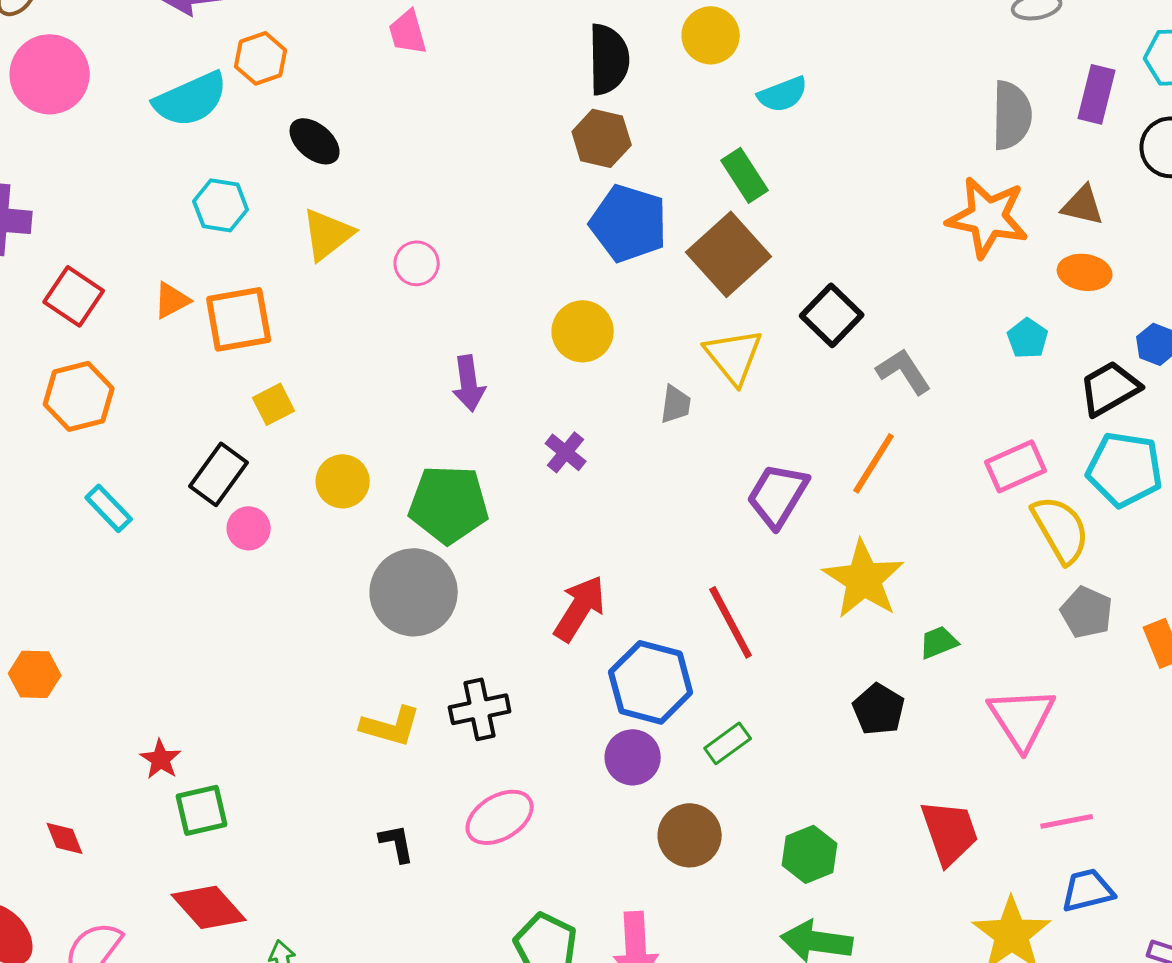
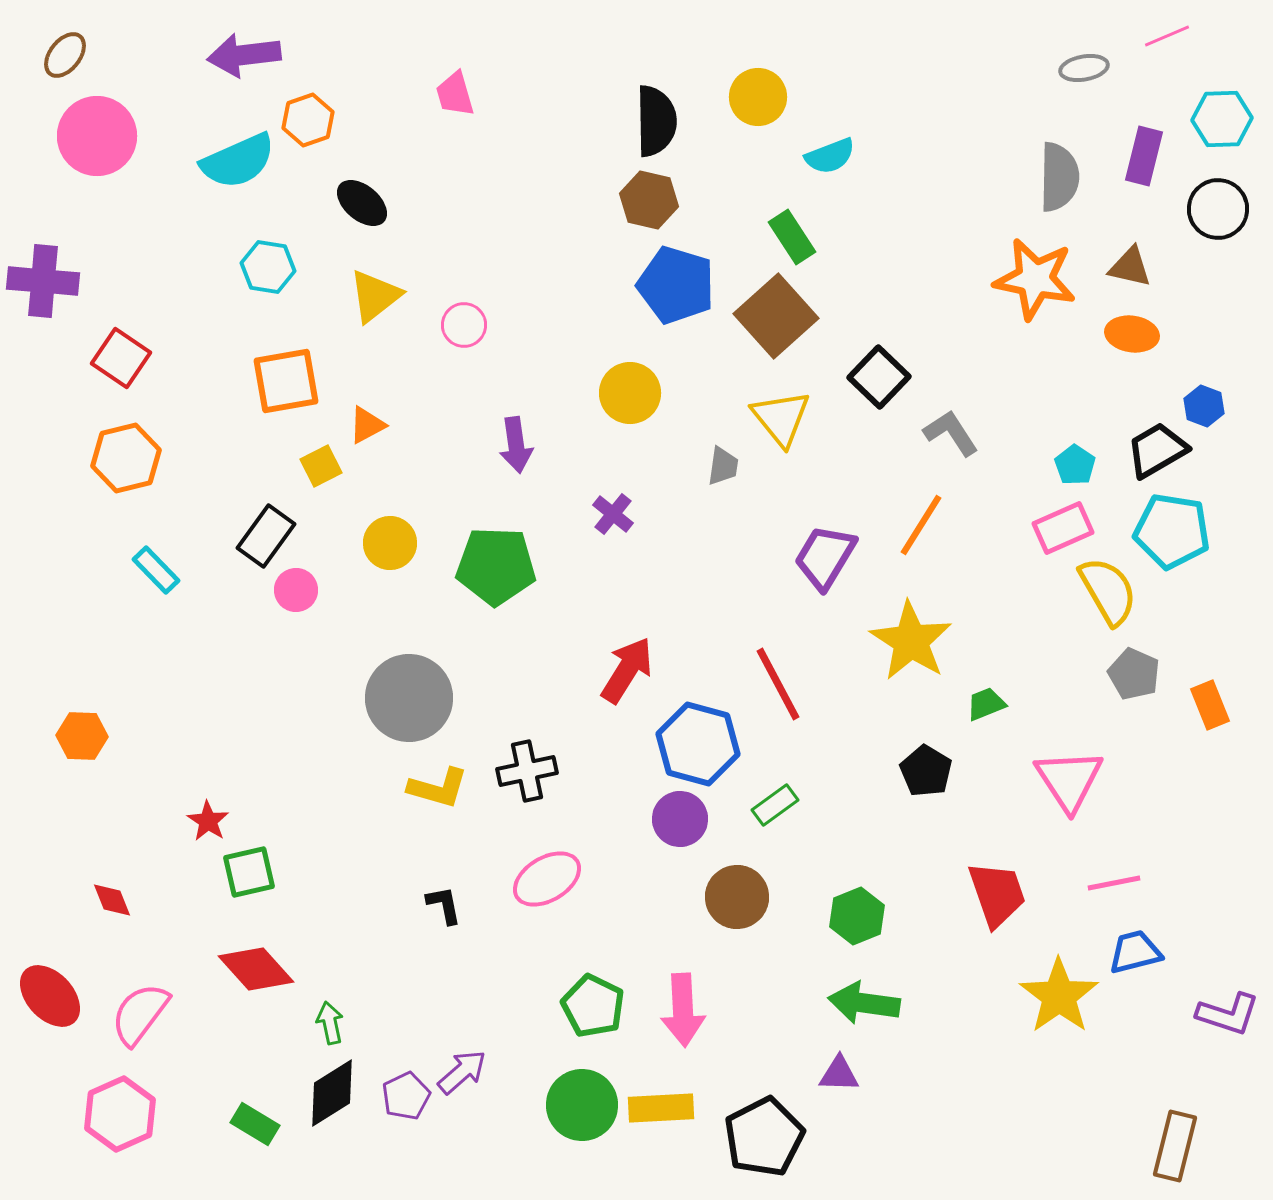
orange triangle: (172, 300) -> (367, 425), moved
cyan pentagon: (1028, 338) -> (1075, 465), moved
gray circle: (414, 592) -> (409, 698), moved

